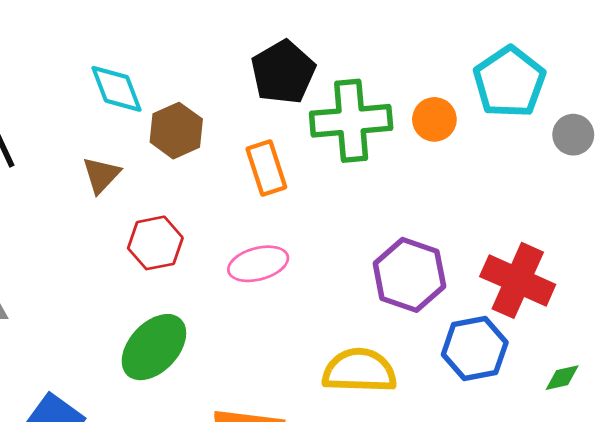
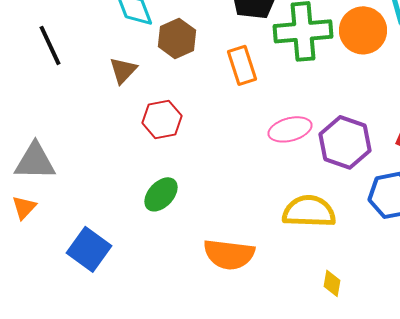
orange circle: (434, 119) -> (363, 30), size x1.5
pink ellipse: (258, 264) -> (290, 129), moved
green ellipse: (154, 347) -> (161, 194), size x0.7

